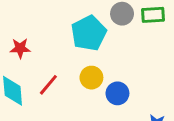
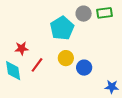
red star: (20, 48) -> (22, 48), moved

